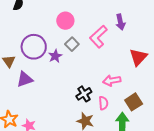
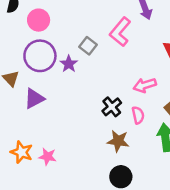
pink circle: (65, 21) -> (39, 20), moved

